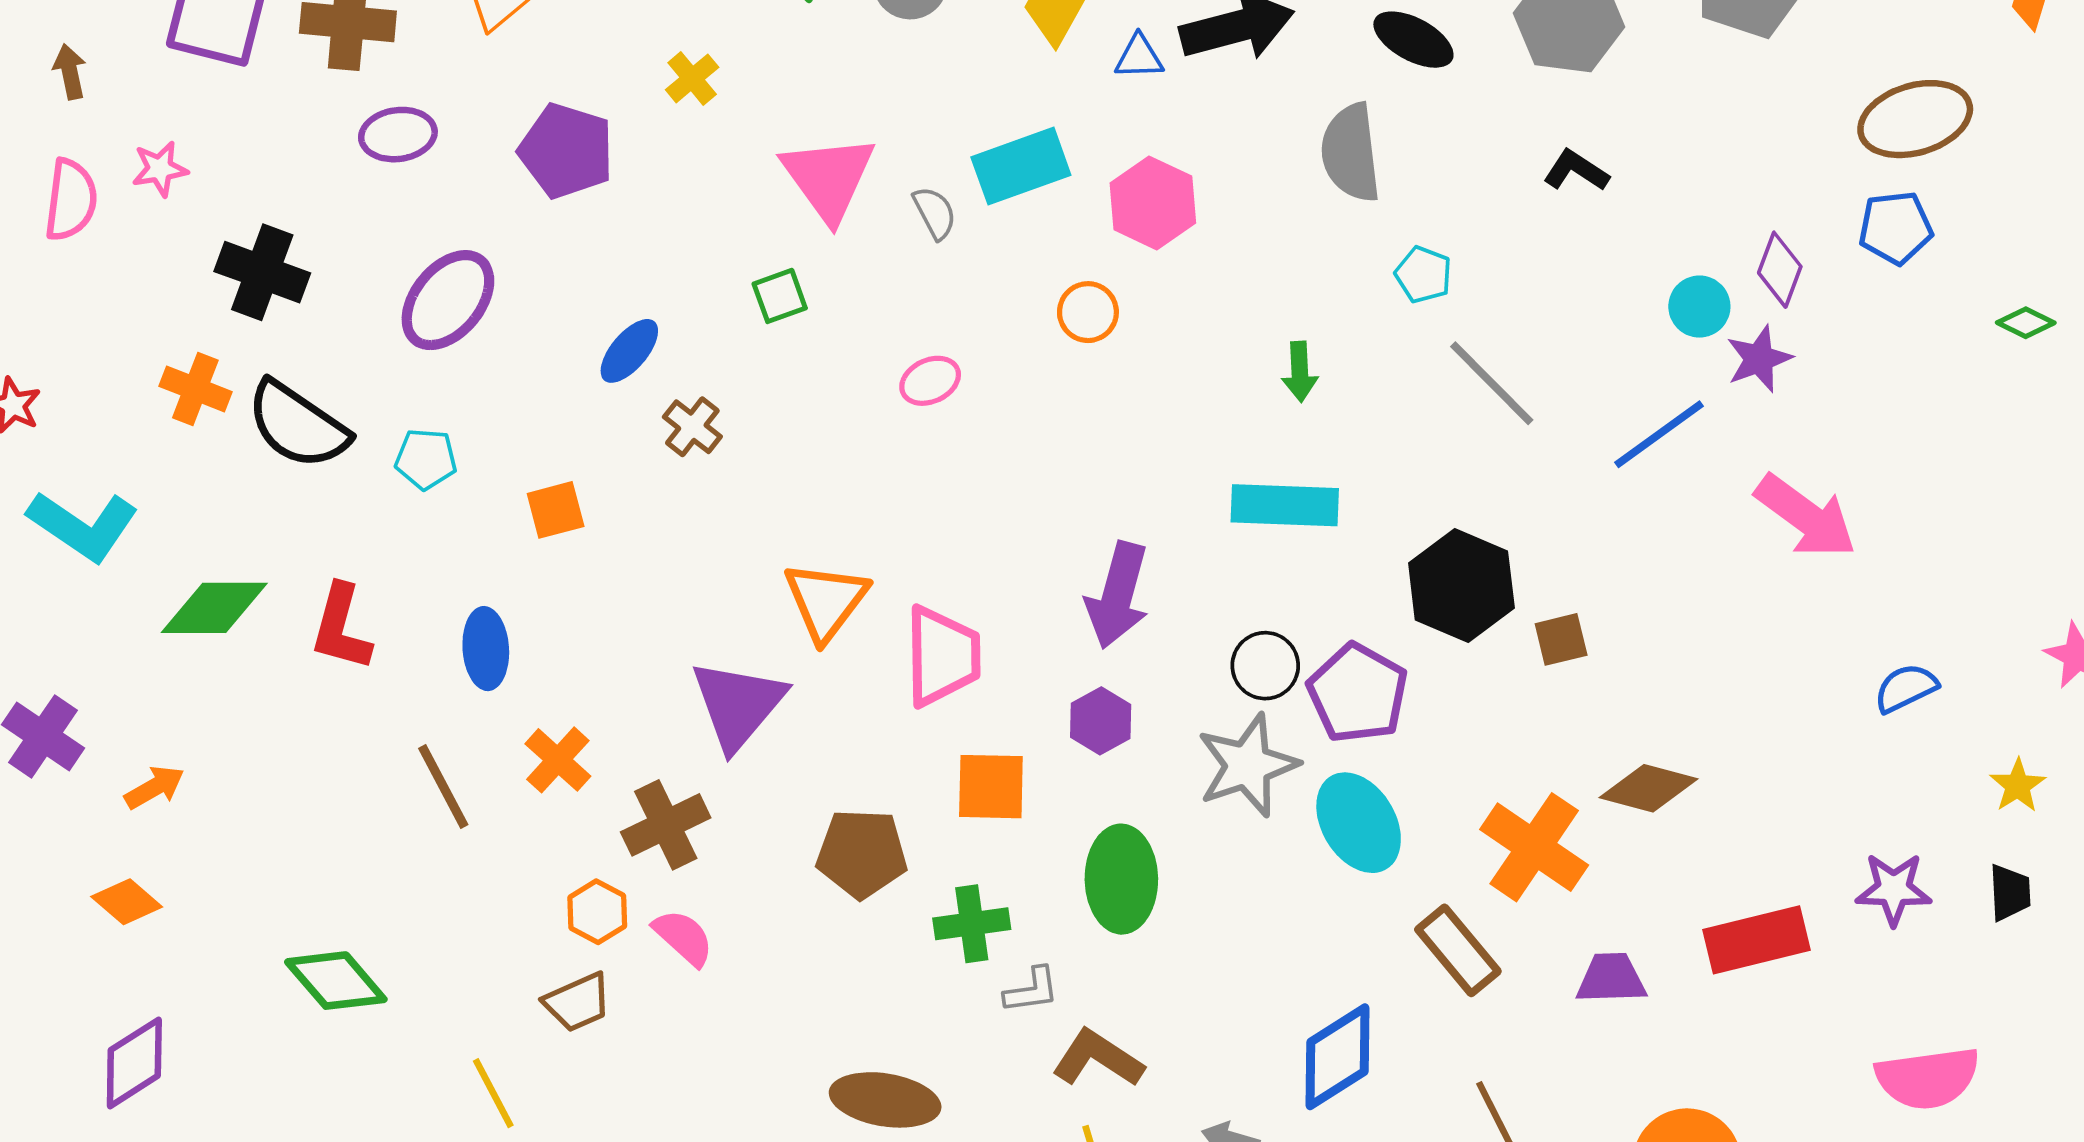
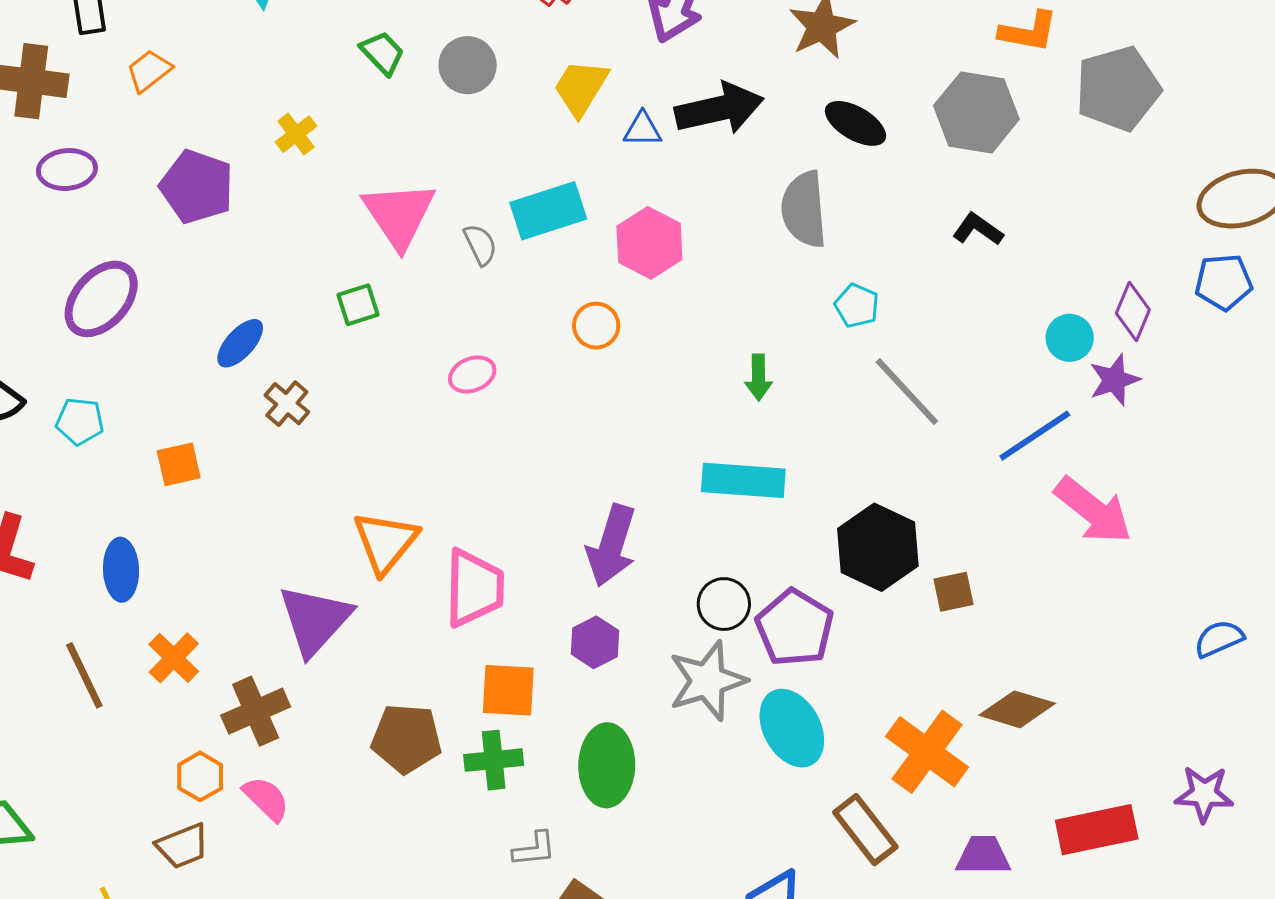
pink arrow: (1806, 516) -> (1093, 510), moved
green cross: (972, 924) -> (494, 760), moved

